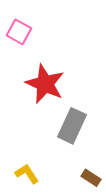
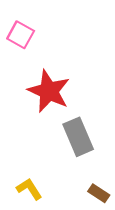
gray rectangle: (72, 126) -> (78, 137), turned -48

